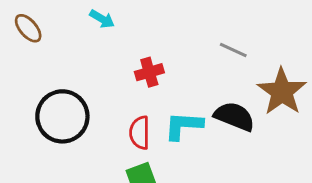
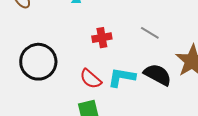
gray line: (233, 50) -> (150, 33), moved
red semicircle: (140, 133) -> (91, 79), turned -55

